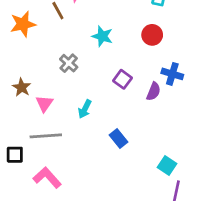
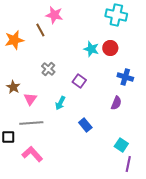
cyan star: (102, 36) -> (91, 49), moved
purple square: (123, 79) -> (79, 81), moved
purple semicircle: (153, 91) -> (116, 103), moved

